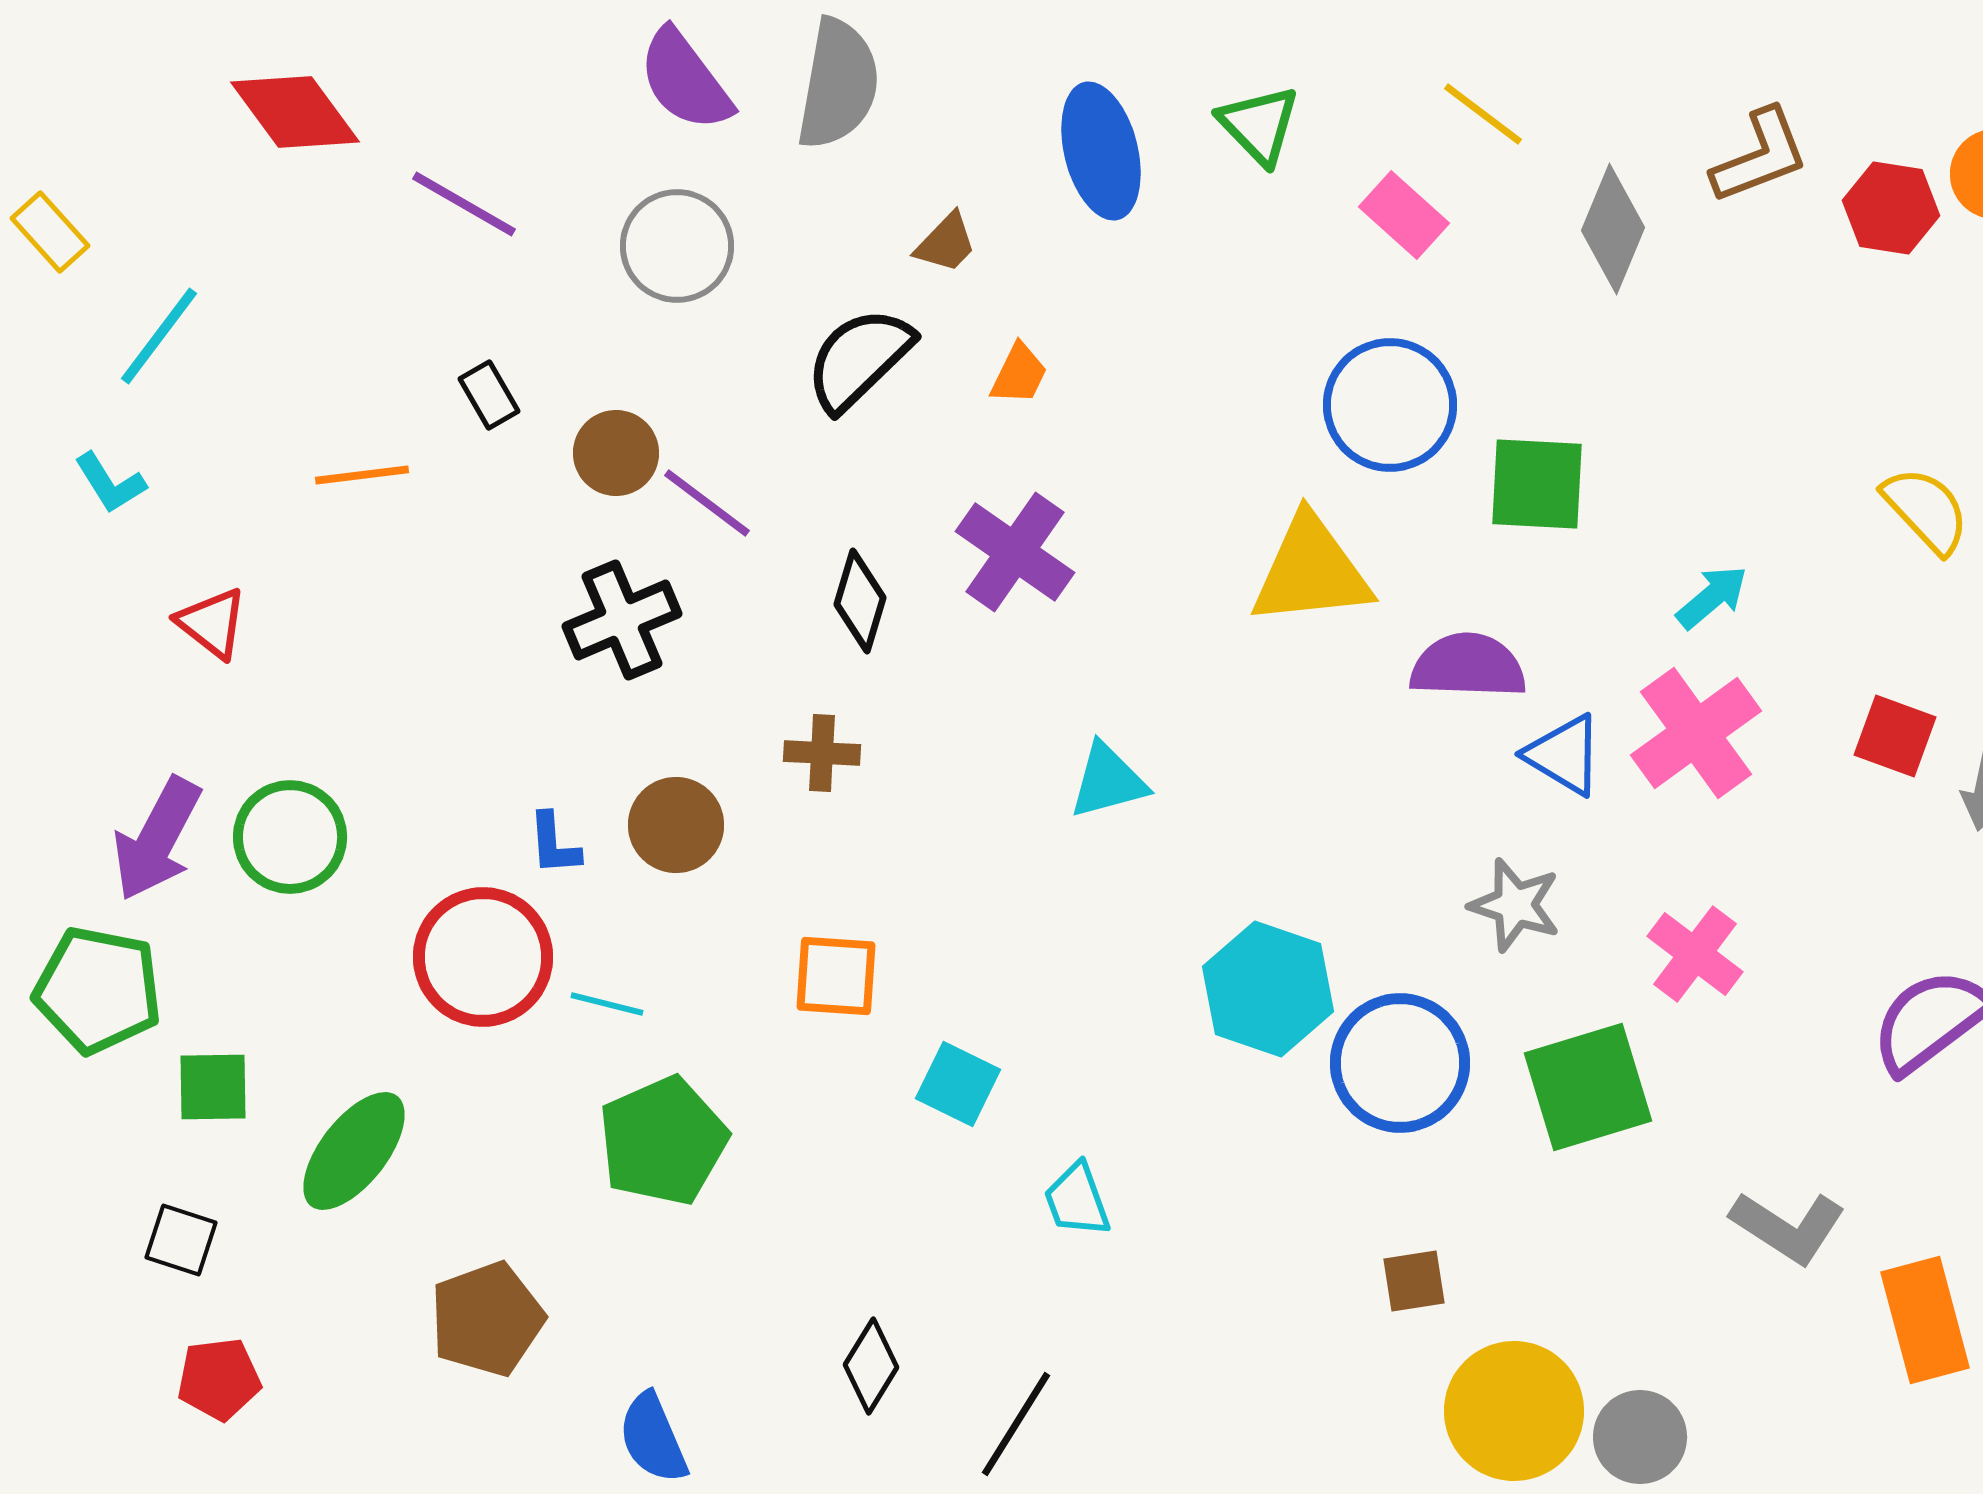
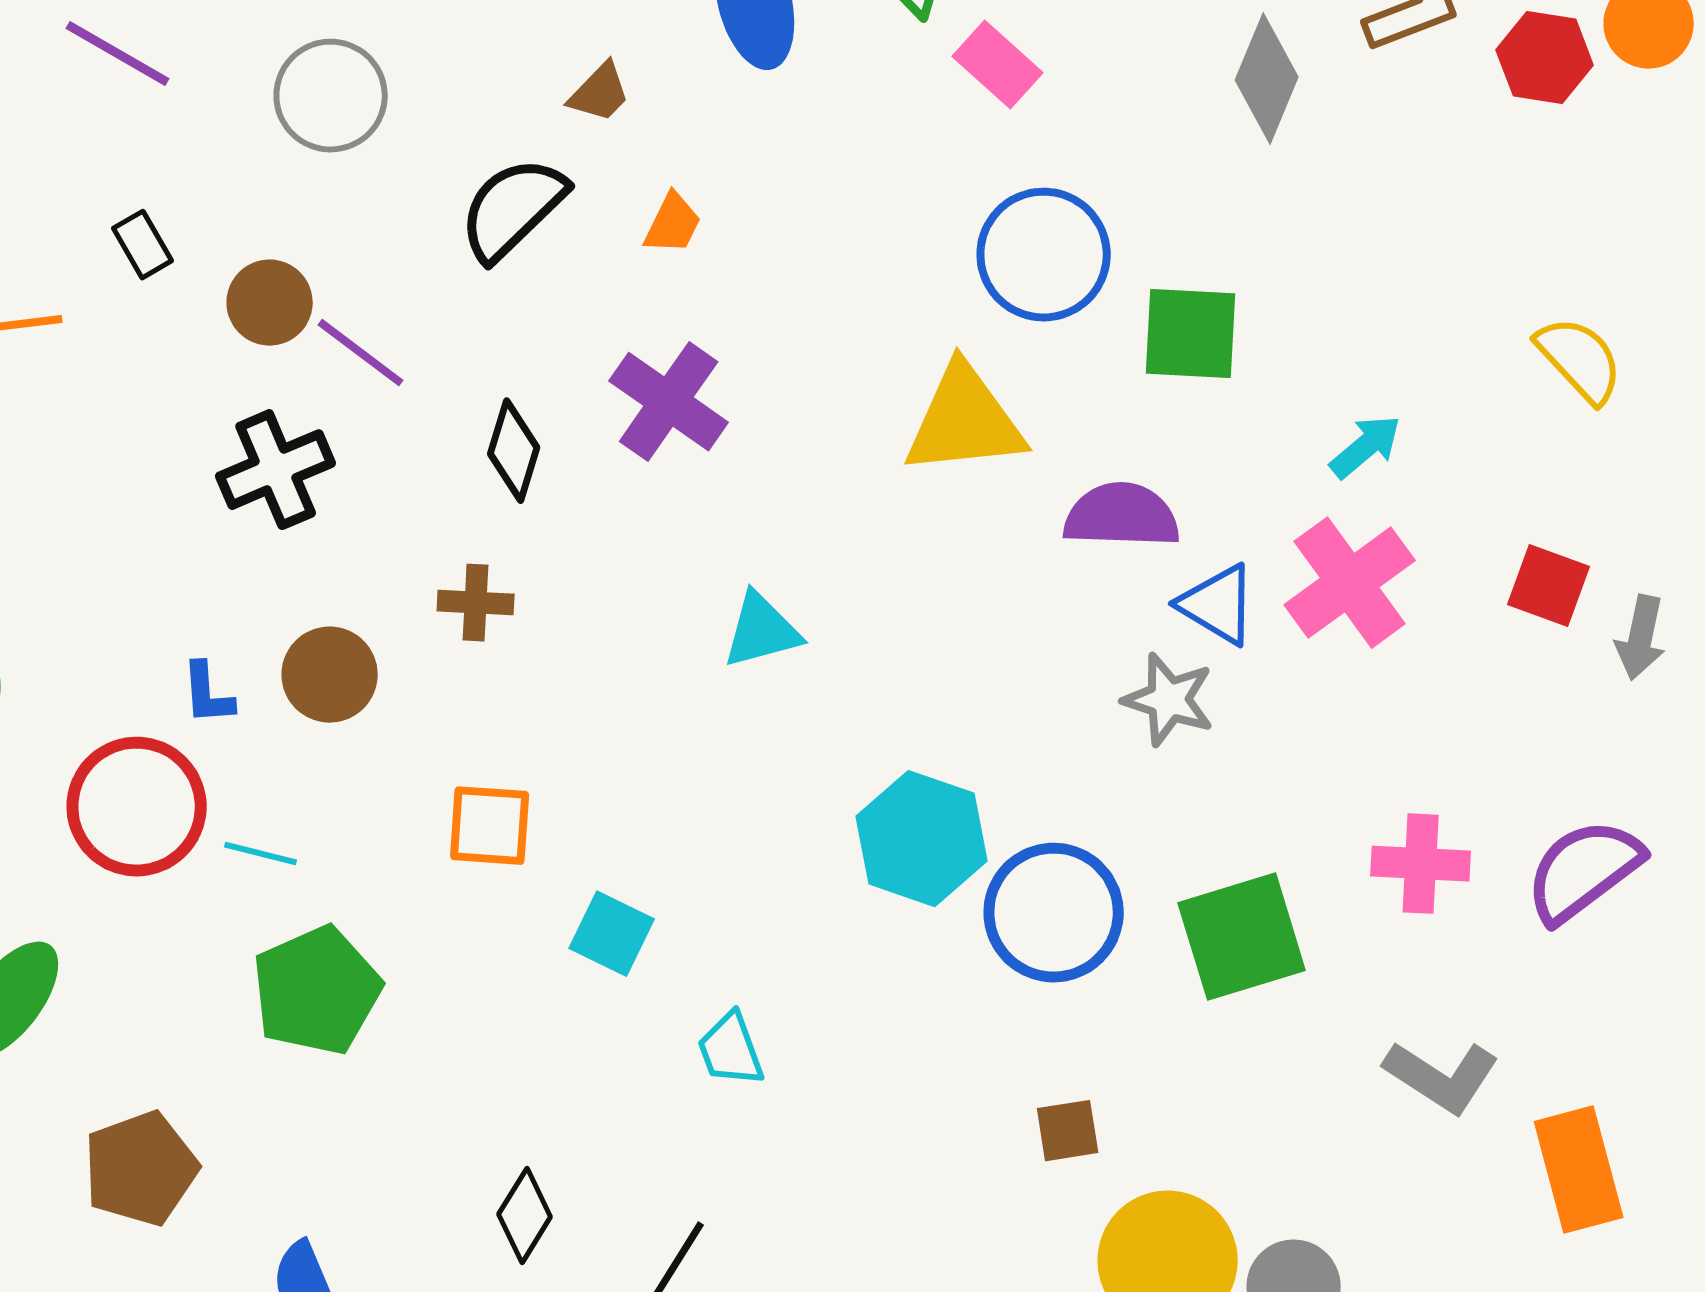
pink rectangle: (1404, 215) -> (998, 65), moved
gray star: (1515, 905) -> (1169, 700), moved
pink cross: (1695, 954) -> (1421, 864), moved, turned -34

